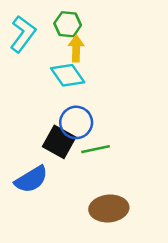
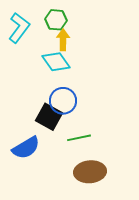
green line: (96, 149) -> (79, 138), moved

